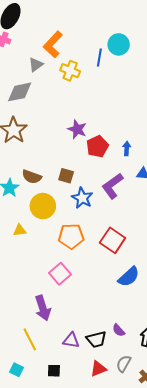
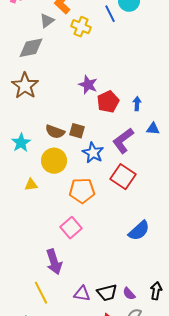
blue line: (99, 58) -> (110, 14), turned -36
brown semicircle: (32, 177) -> (55, 132), moved
red square: (113, 240) -> (123, 177), moved
purple semicircle: (119, 330) -> (129, 294), moved

